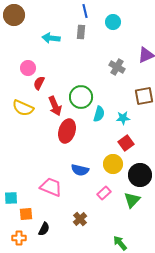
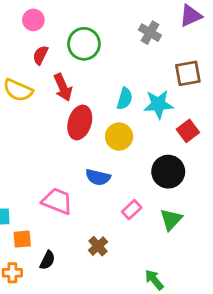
pink circle: (28, 68) -> (33, 20), moved
green circle: (81, 97) -> (84, 44), moved
cyan star: (123, 118) -> (158, 104), size x1.5
red square: (126, 143) -> (188, 131), moved
yellow circle: (113, 164) -> (119, 137), moved
black circle: (140, 175) -> (168, 172), moved

